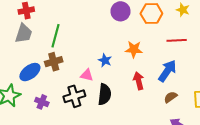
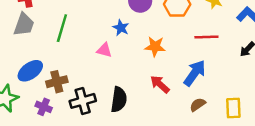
blue star: (105, 60) -> (121, 28), moved
brown cross: (54, 62) -> (57, 82), moved
pink triangle: (87, 75) -> (104, 50), moved
red arrow: (139, 81) -> (160, 84), turned -36

